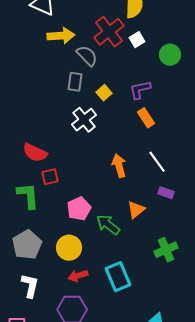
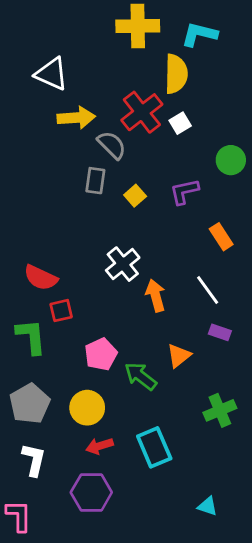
green circle: (170, 55) -> (231, 160), moved
orange rectangle: (146, 118) -> (221, 237), moved
white cross: (84, 120) -> (123, 264), moved

